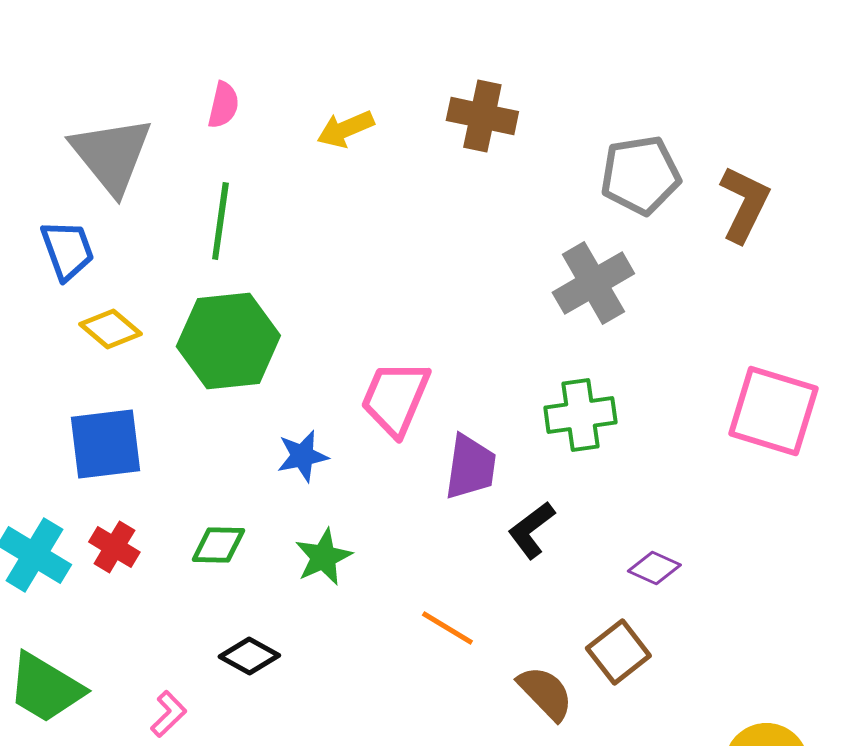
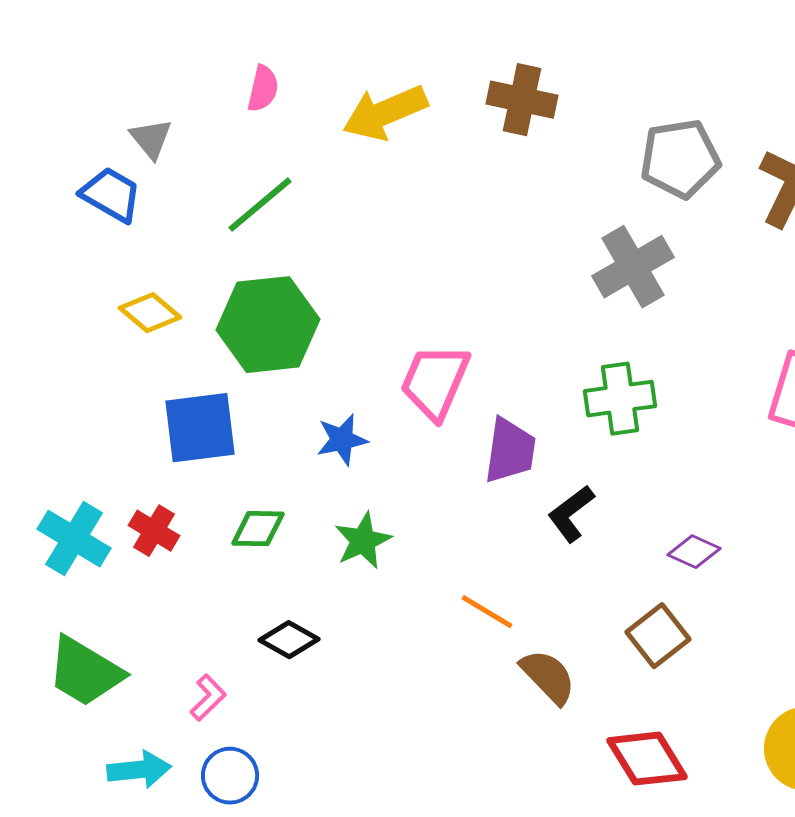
yellow arrow: (345, 129) -> (385, 113), size x1.5
gray triangle: (111, 155) -> (151, 139), size x0.5
green line: (220, 221) -> (260, 205), turned 42
blue trapezoid: (67, 250) -> (111, 195), moved, turned -40
blue square: (105, 444) -> (200, 428), moved
brown semicircle: (545, 693) -> (548, 677), moved

